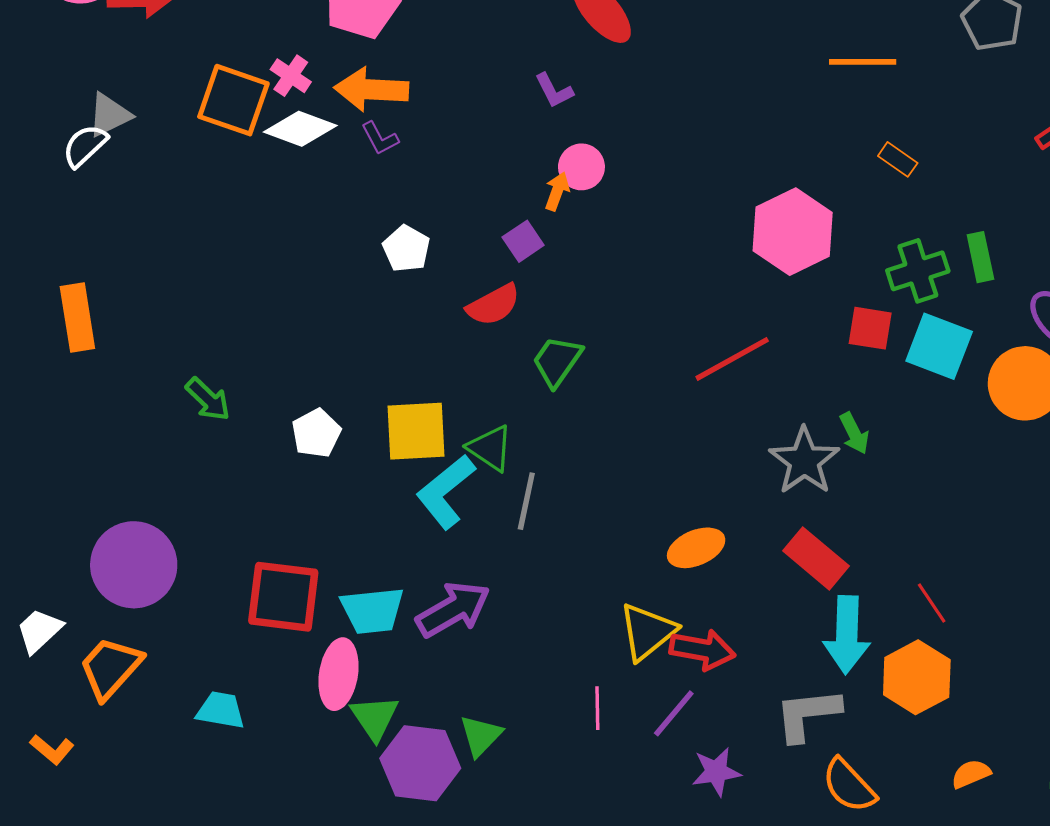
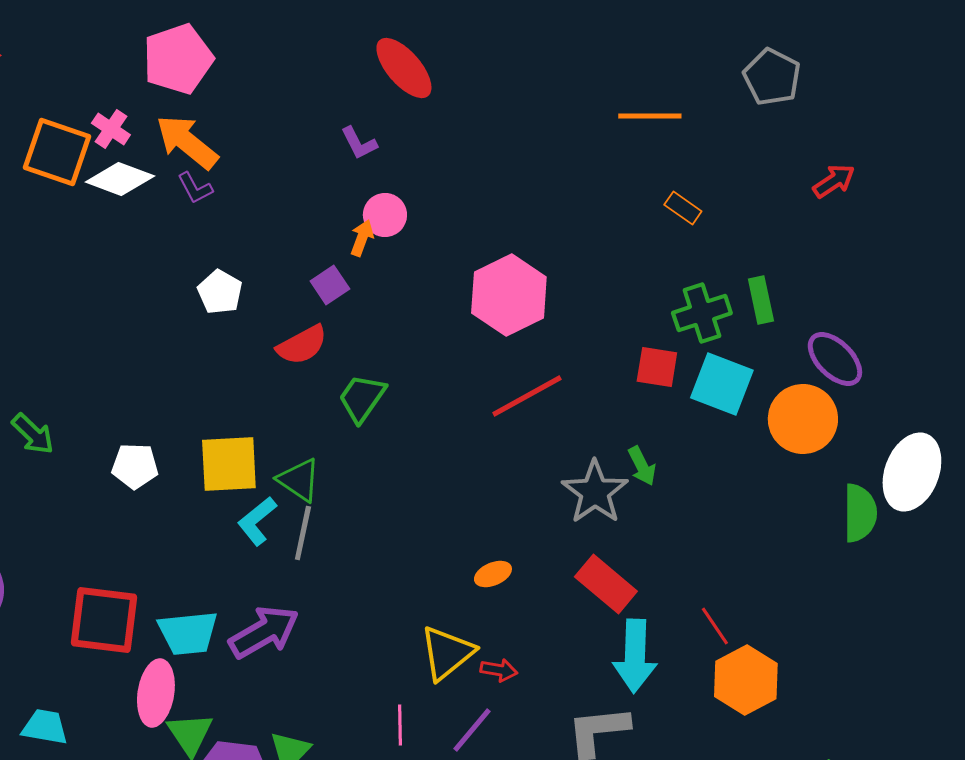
orange arrow: (371, 89) -> (187, 142), turned 36
pink hexagon: (793, 232) -> (509, 295), moved
white pentagon: (316, 433) -> (135, 466), turned 30
cyan L-shape: (446, 492) -> (257, 521), size x0.7
gray line: (526, 501) -> (303, 533), moved
orange ellipse: (696, 548) -> (493, 574), size x0.7
red arrow: (702, 650) -> (499, 670), size x0.6
orange hexagon: (917, 677) -> (746, 680), moved

